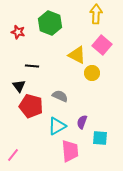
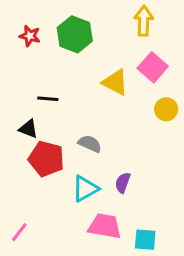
red star: (18, 32) -> (30, 36), moved
yellow circle: (92, 73) -> (166, 109), moved
black triangle: (19, 86) -> (28, 129), turned -32
cyan square: (100, 138) -> (145, 240), moved
pink trapezoid: (70, 151) -> (105, 226), turned -75

